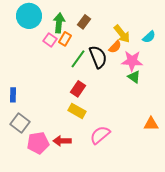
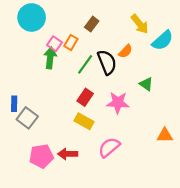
green arrow: (59, 23) -> (50, 58), moved
yellow arrow: (122, 34) -> (140, 24), moved
cyan semicircle: (149, 37) -> (163, 40), size x1.5
pink star: (132, 61) -> (118, 103), moved
gray square: (20, 123) -> (27, 118), moved

